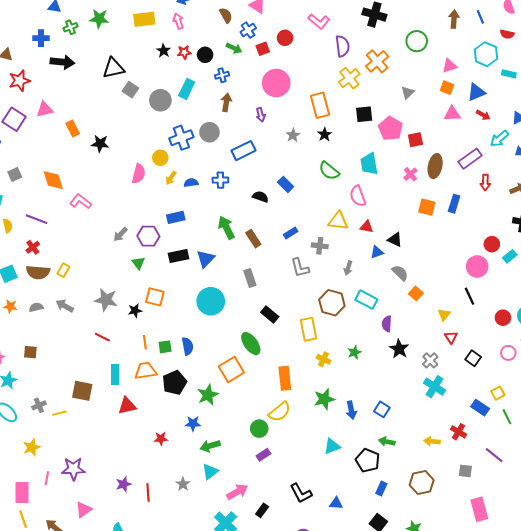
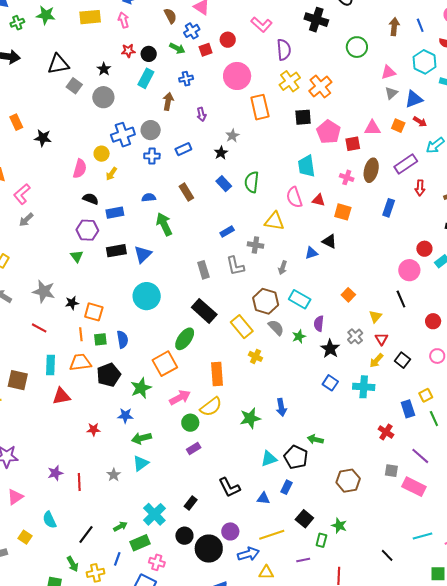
black star: (164, 51) -> (104, 69), moved
orange cross: (377, 61) -> (320, 86), moved
blue cross: (222, 75) -> (186, 79), moved
pink circle: (276, 83) -> (237, 76), moved
orange square: (447, 88) -> (398, 126), moved
cyan rectangle: (187, 89) -> (146, 78), moved
gray triangle: (408, 92) -> (391, 93), moved
pink triangle: (452, 114) -> (372, 128), moved
black star: (325, 134) -> (221, 153), moved
blue rectangle: (243, 151) -> (183, 149), size x0.7
green semicircle: (329, 171) -> (252, 182), moved, turned 55
pink cross: (410, 174) -> (347, 177), turned -32
blue cross: (220, 180) -> (152, 156), moved
blue semicircle: (191, 183) -> (149, 198), moved
black semicircle: (260, 197) -> (91, 199), moved
pink L-shape: (81, 201) -> (22, 194), turned -80
orange square: (427, 207) -> (343, 212), moved
red triangle: (367, 227) -> (319, 200), moved
gray arrow: (120, 234) -> (26, 220), moved
brown rectangle: (253, 239) -> (186, 192), moved
gray semicircle: (400, 273) -> (276, 328), moved
gray rectangle: (250, 278) -> (203, 270), moved
orange square: (155, 297) -> (94, 312), moved
black rectangle: (270, 315) -> (204, 311), size x1.4
yellow rectangle: (308, 329) -> (242, 327), turned -30
green ellipse: (251, 344) -> (185, 339), turned 70
green star: (354, 352) -> (299, 336), moved
gray cross: (430, 360) -> (355, 336), moved
cyan cross: (434, 387) -> (364, 387), turned -30
green star: (324, 399) -> (250, 418), moved
blue rectangle: (480, 408) -> (408, 409), turned 36
blue square: (382, 409) -> (330, 383), moved
yellow arrow: (432, 441) -> (376, 361), moved, turned -56
cyan triangle: (332, 446) -> (269, 459), moved
blue rectangle: (381, 488) -> (287, 487), moved
pink arrow: (237, 492) -> (180, 397), moved
pink rectangle: (479, 509) -> (414, 487), moved, turned -50

